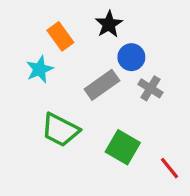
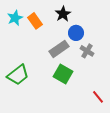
cyan star: (40, 69) -> (15, 18), moved
green trapezoid: (60, 130) -> (18, 75), moved, turned -65
green square: (123, 147) -> (63, 74), moved

